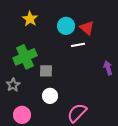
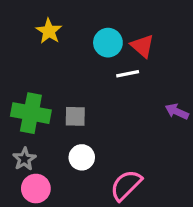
green cross: (25, 57) -> (31, 113), moved, turned 35
purple arrow: (108, 68) -> (177, 111), turned -48
gray star: (13, 85) -> (24, 159), moved

